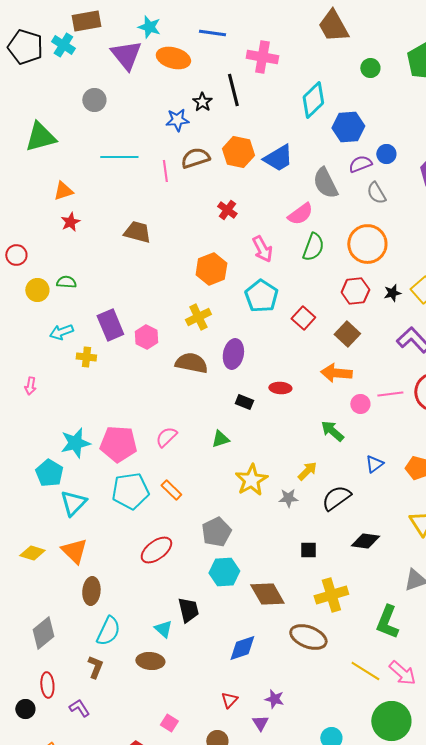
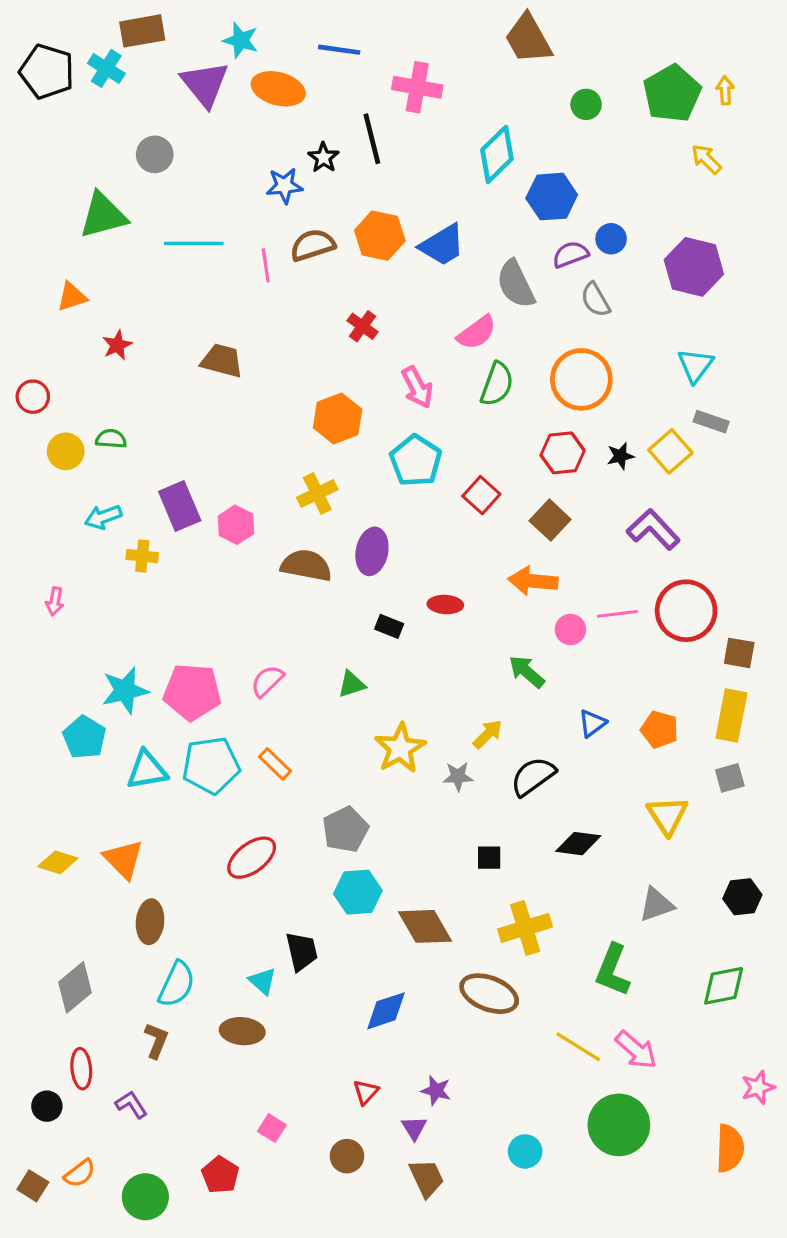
green triangle: (40, 137) -> (103, 215), moved
orange triangle: (63, 191) -> (72, 297), moved
cyan triangle: (73, 503) -> (147, 770), moved, turned 36

